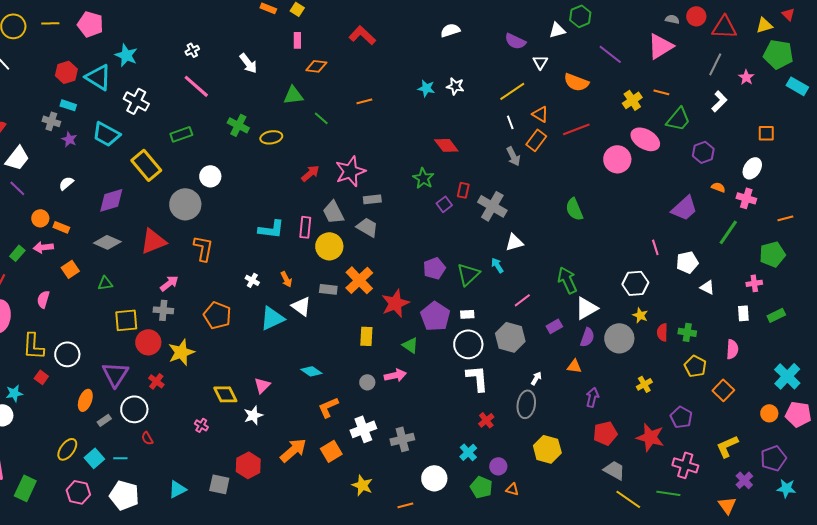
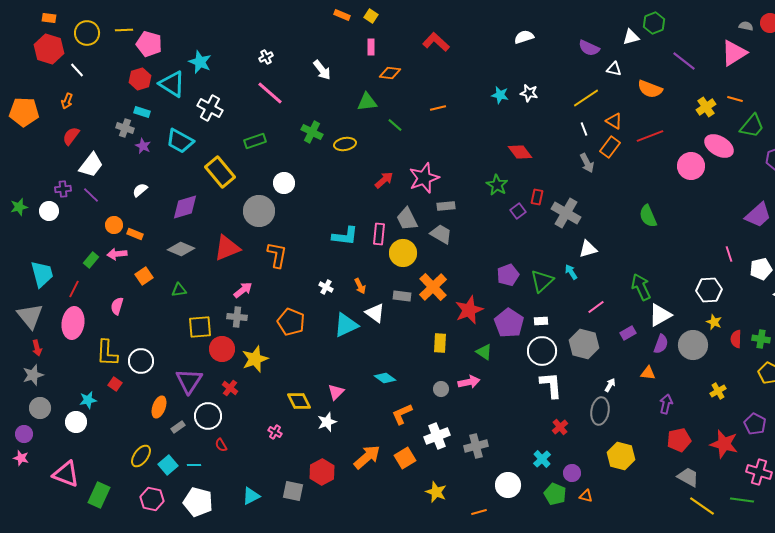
pink pentagon: (90, 24) -> (149, 44), moved
white triangle: (540, 62) -> (614, 69), turned -49

